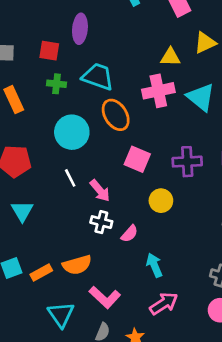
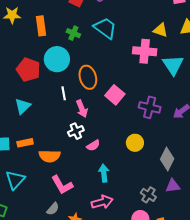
green cross: (57, 84) -> (73, 33), moved
orange ellipse: (116, 115) -> (88, 77), moved
cyan circle: (72, 132) -> (57, 59), moved
yellow circle: (161, 201) -> (135, 143), moved
white cross: (101, 222) -> (76, 131), turned 35
orange rectangle: (41, 273) -> (25, 143), moved
cyan triangle: (61, 315) -> (15, 180), moved

